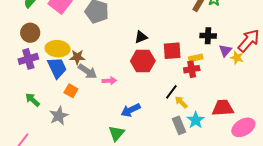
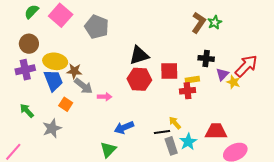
black triangle: (141, 37) -> (139, 55), size x1.5
black line: (171, 92) -> (162, 132), moved, turned 42

